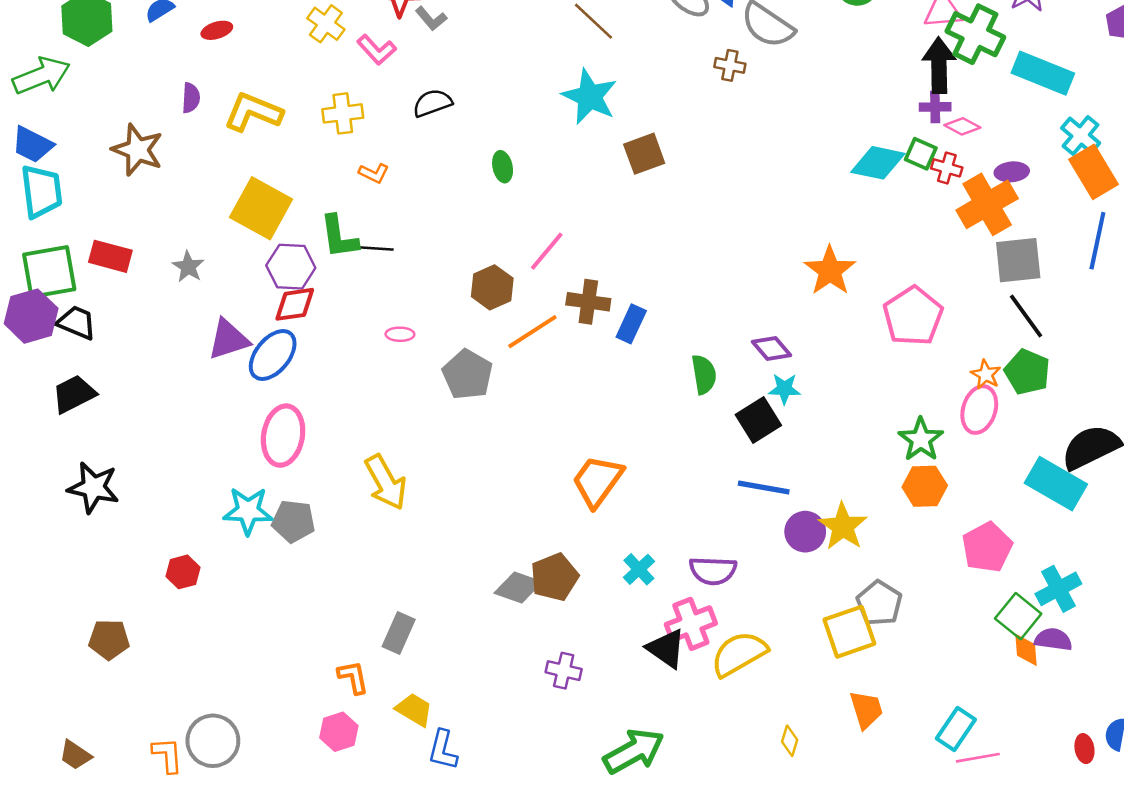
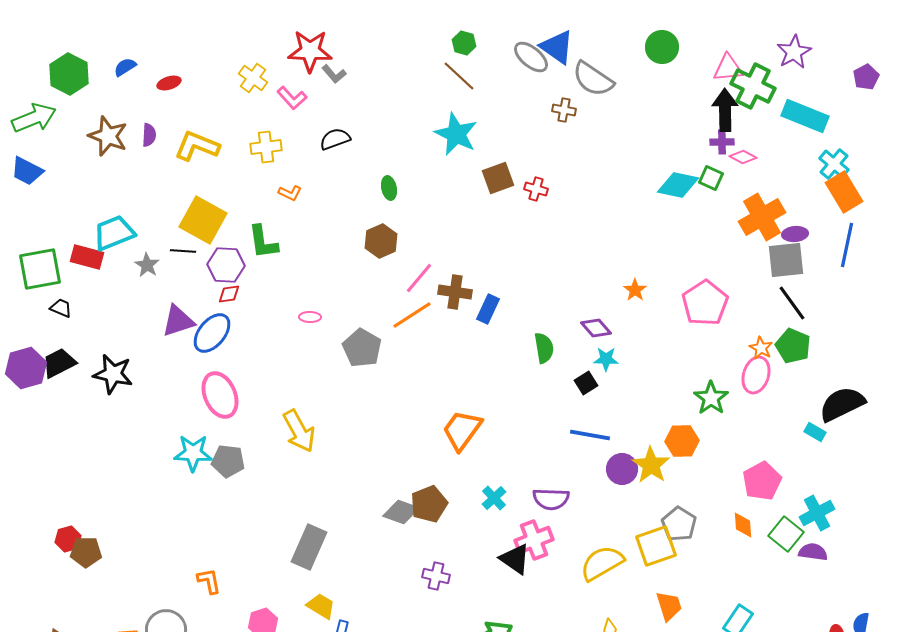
brown star: (138, 150) -> (108, 136), moved
red cross: (947, 168) -> (536, 189), moved
purple ellipse: (1012, 172) -> (795, 234), moved
cyan trapezoid: (41, 191) -> (114, 233), moved, turned -105
black line: (377, 249) -> (183, 251), moved
pink line: (547, 251) -> (419, 278), moved
orange star: (830, 271) -> (635, 290), moved, size x0.6
brown hexagon: (492, 287) -> (381, 241), moved
red diamond: (295, 304) -> (229, 294), size x0.7
purple hexagon: (31, 316) -> (26, 368), moved
black trapezoid: (77, 323) -> (61, 308), size x0.7
black square: (758, 420) -> (586, 383), size x0.7
pink ellipse: (283, 436) -> (220, 395), turned -33
cyan rectangle: (1056, 484) -> (815, 432), size x0.5
orange hexagon: (925, 486) -> (682, 441), moved
black star: (93, 488) -> (113, 374), moved
red hexagon: (183, 572) -> (68, 539), moved
gray rectangle: (399, 633) -> (309, 547), size x1.4
orange diamond: (1026, 650) -> (743, 525), moved
yellow semicircle: (739, 654) -> (602, 563), moved
orange L-shape: (353, 677) -> (209, 581), moved

